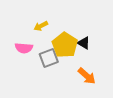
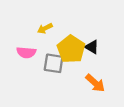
gray square: (49, 58) -> (54, 63), turned 30

